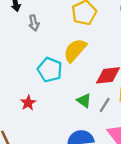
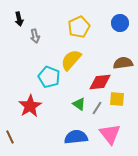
red star: (28, 103) -> (30, 106), size x1.6

